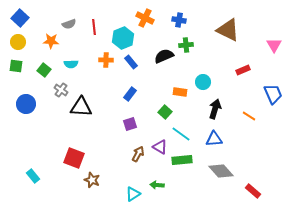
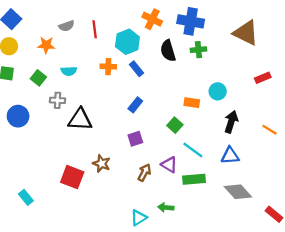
blue cross: (179, 20) -> (191, 21), size x1.6
black semicircle: (164, 56) -> (168, 51), moved, turned -84
gray cross: (61, 90) -> (57, 100), turned -32
brown star: (92, 180) -> (101, 164), moved

